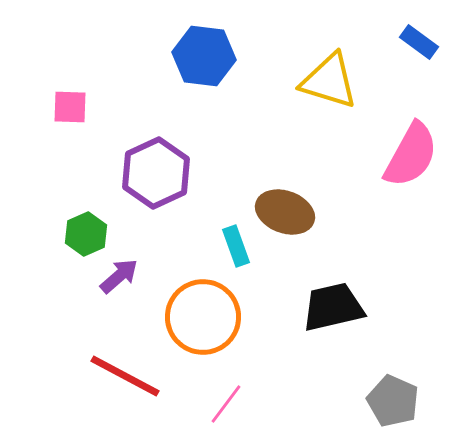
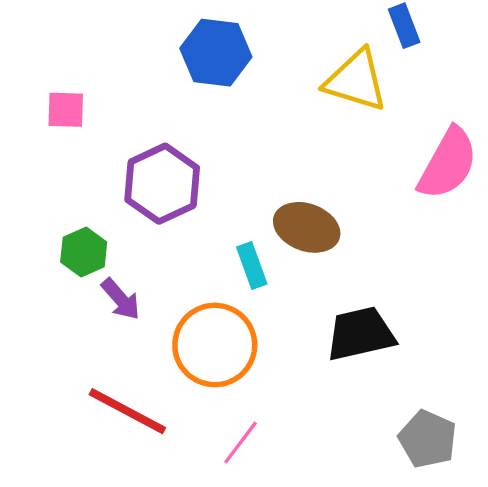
blue rectangle: (419, 42) -> (404, 26), moved, turned 33
purple arrow: (119, 276) -> (121, 299), turned 90

